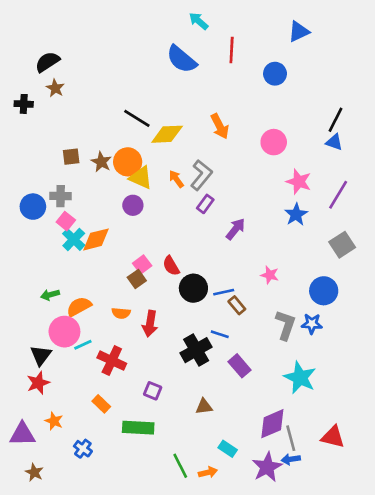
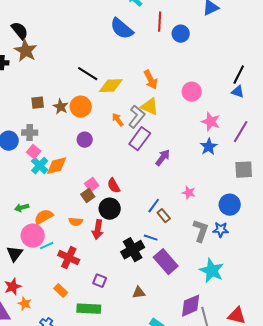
black semicircle: (47, 62) -> (20, 31), turned 84
blue circle: (275, 74) -> (181, 34), moved
brown star: (55, 88) -> (26, 51), size x1.6
yellow triangle: (141, 178) -> (150, 107), moved
purple rectangle: (205, 204) -> (140, 139), size x1.6
gray square: (342, 245) -> (244, 170), turned 30
black circle: (193, 288) -> (110, 209), moved
blue line: (224, 292) -> (154, 206), turned -42
purple rectangle: (239, 366) -> (166, 262), size x1.4
red star: (38, 383) -> (13, 287), moved

